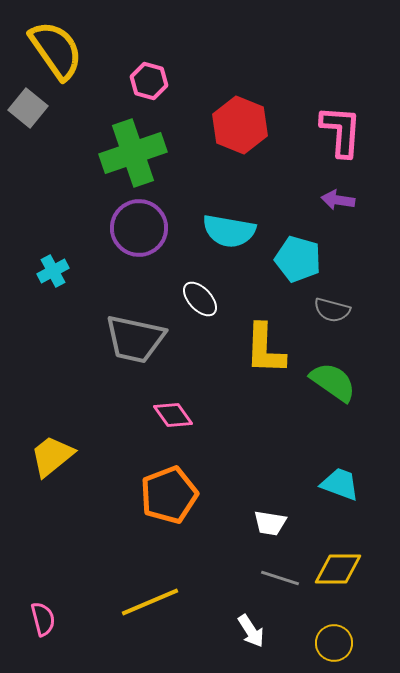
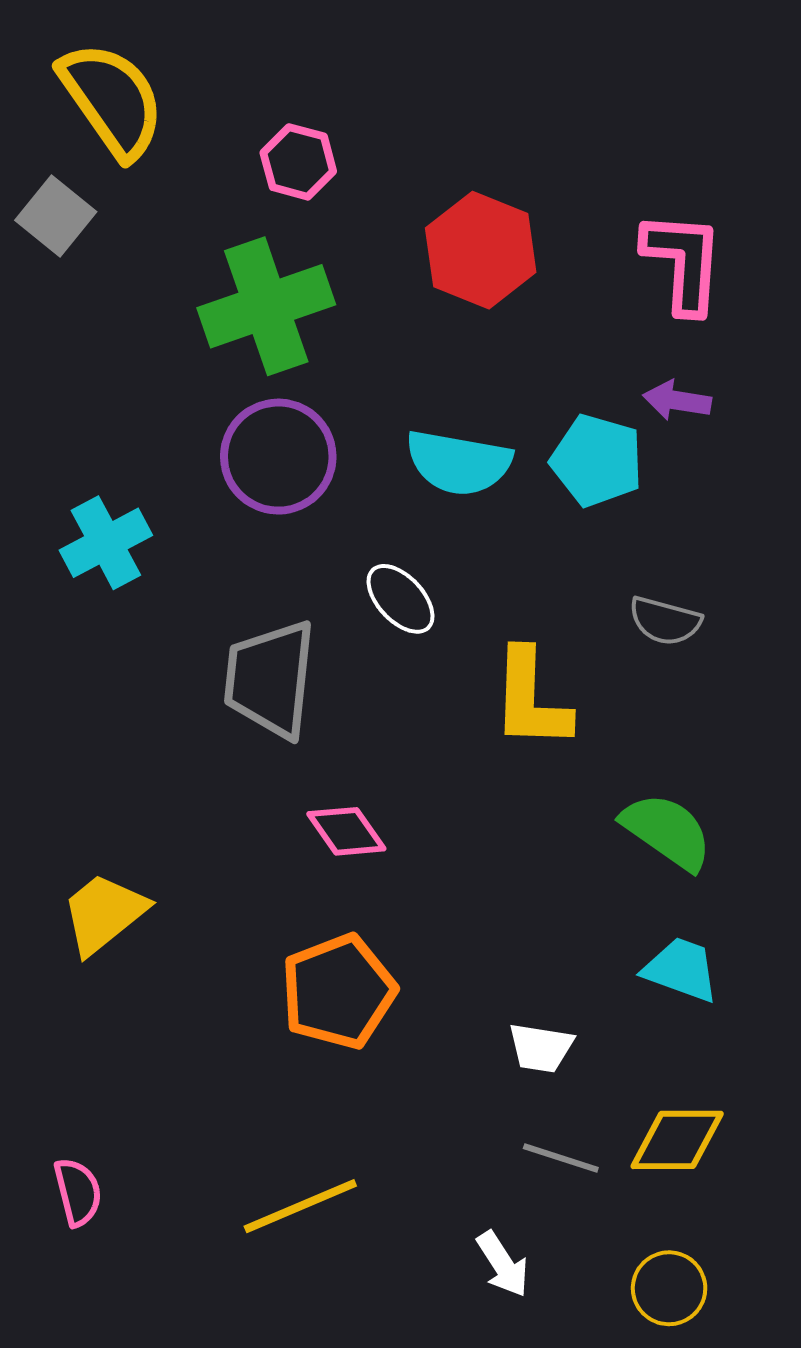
cyan pentagon: (298, 259) -> (597, 461), moved
cyan cross: (53, 271) -> (106, 543), size x1.4
gray trapezoid: (135, 339) -> (270, 679), turned 84
green semicircle: (333, 382) -> (667, 831), moved
pink semicircle: (43, 619) -> (78, 1192), moved

